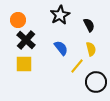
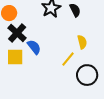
black semicircle: (89, 25) -> (75, 10), moved
blue semicircle: (61, 48) -> (34, 47), moved

